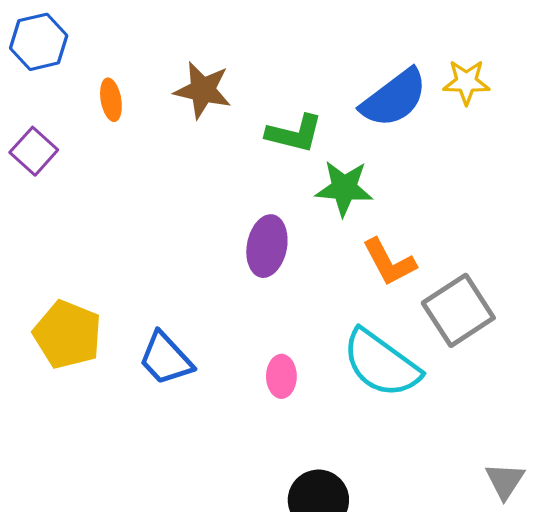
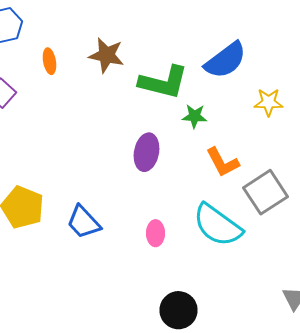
yellow star: (466, 82) -> (268, 102), moved
green L-shape: (294, 133) -> (164, 82), size x1.4
green star: (344, 188) -> (194, 116), size x0.7

